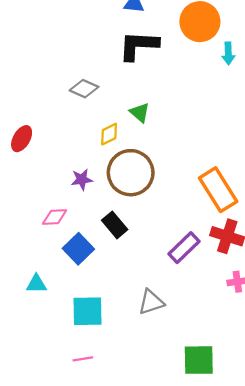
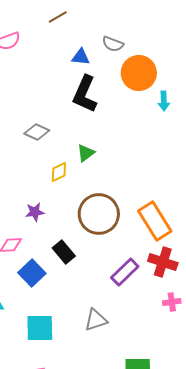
black L-shape: (139, 45) -> (85, 94), turned -69
green triangle: (140, 112) -> (86, 153), turned 42
brown circle: (131, 173) -> (99, 214), moved

